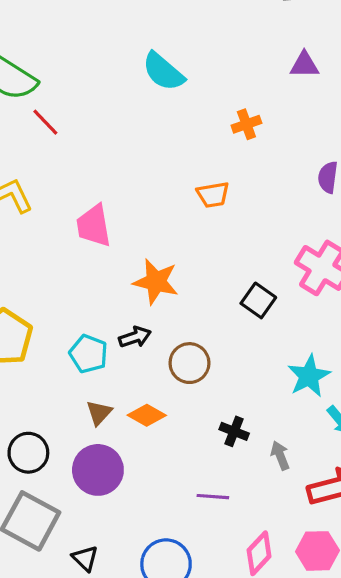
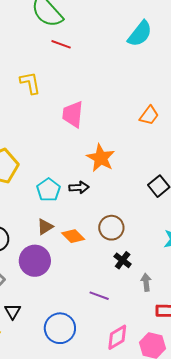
cyan semicircle: (163, 72) -> (140, 34), turned -108
red line: (45, 122) -> (61, 44), turned -42
orange trapezoid: (213, 195) -> (149, 115), turned -60
brown circle: (189, 363) -> (111, 228), moved

